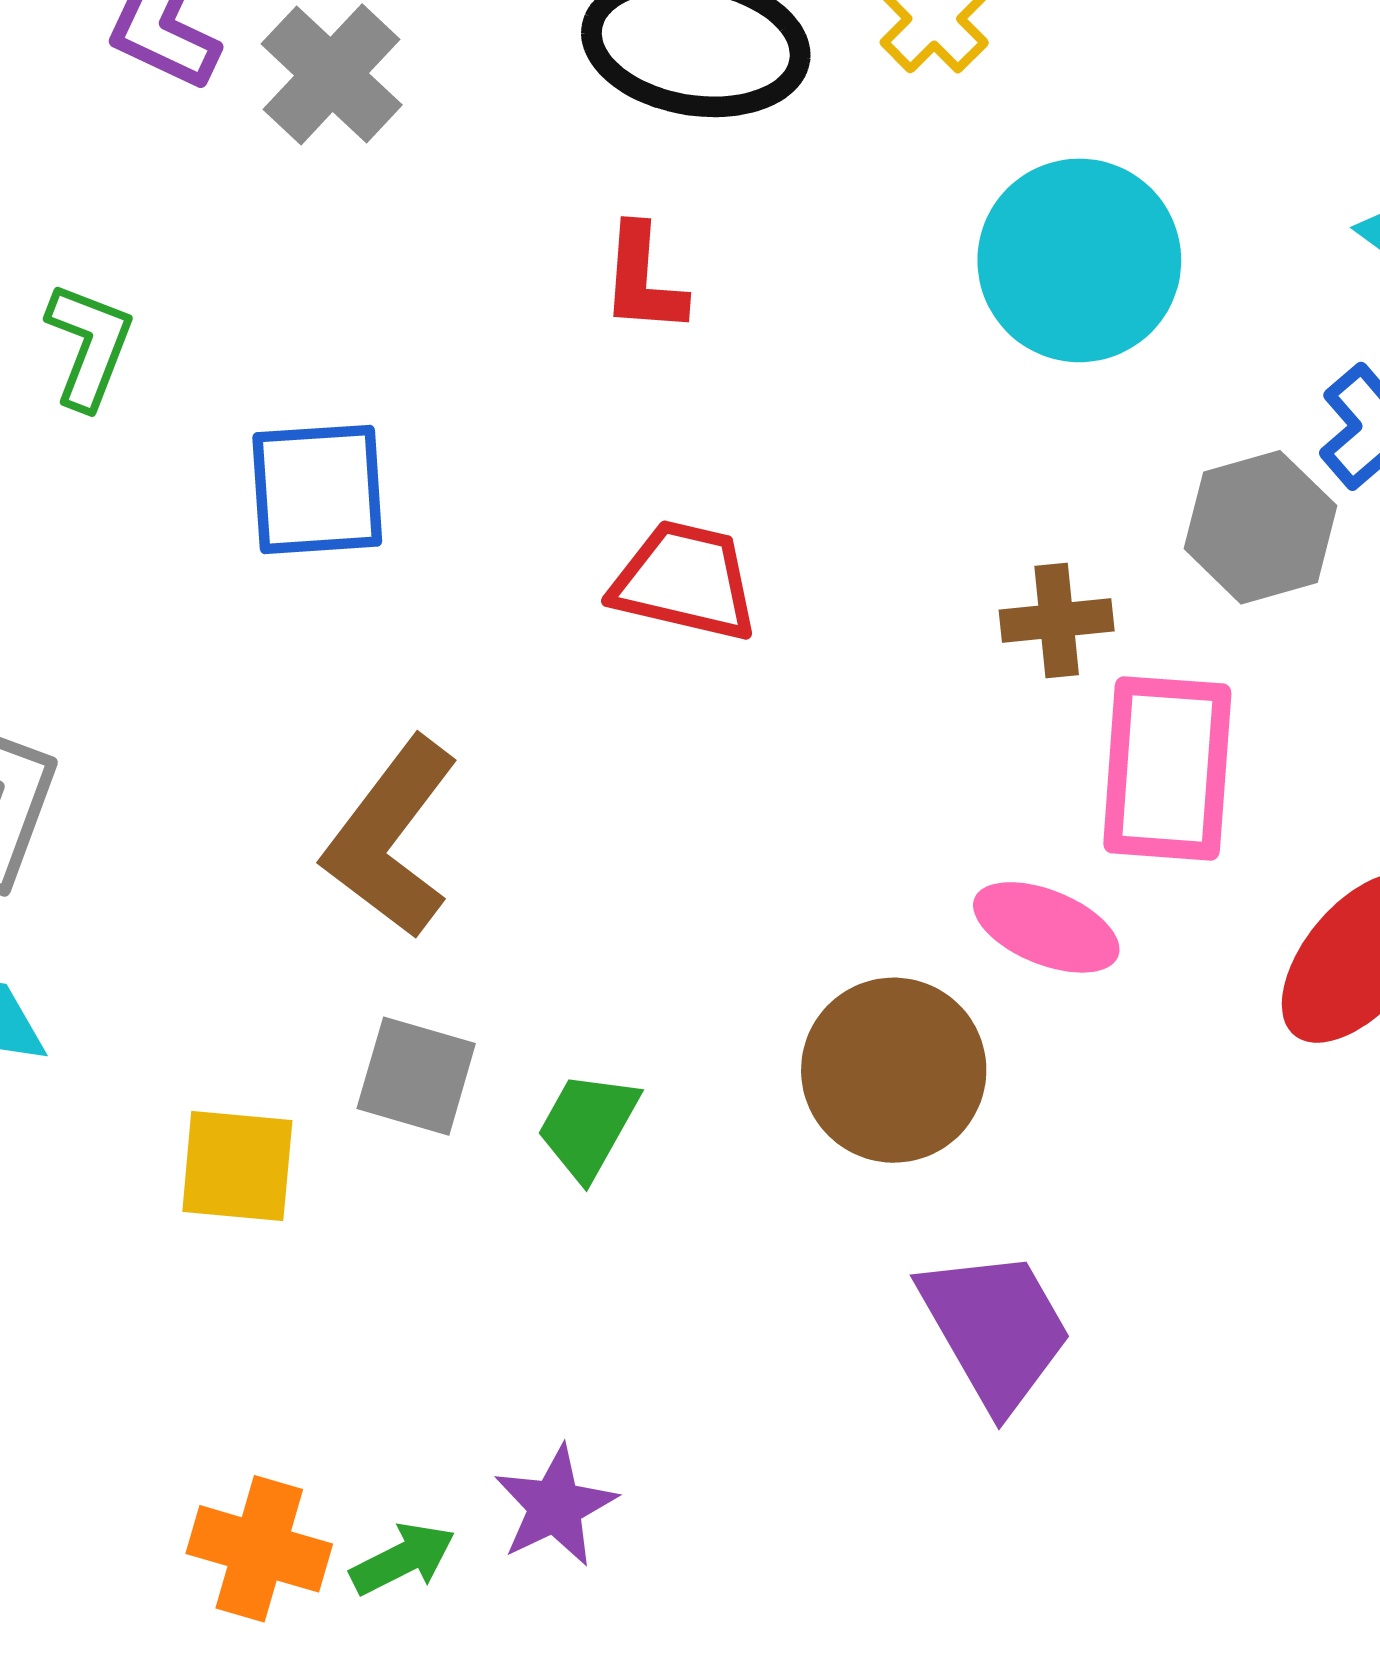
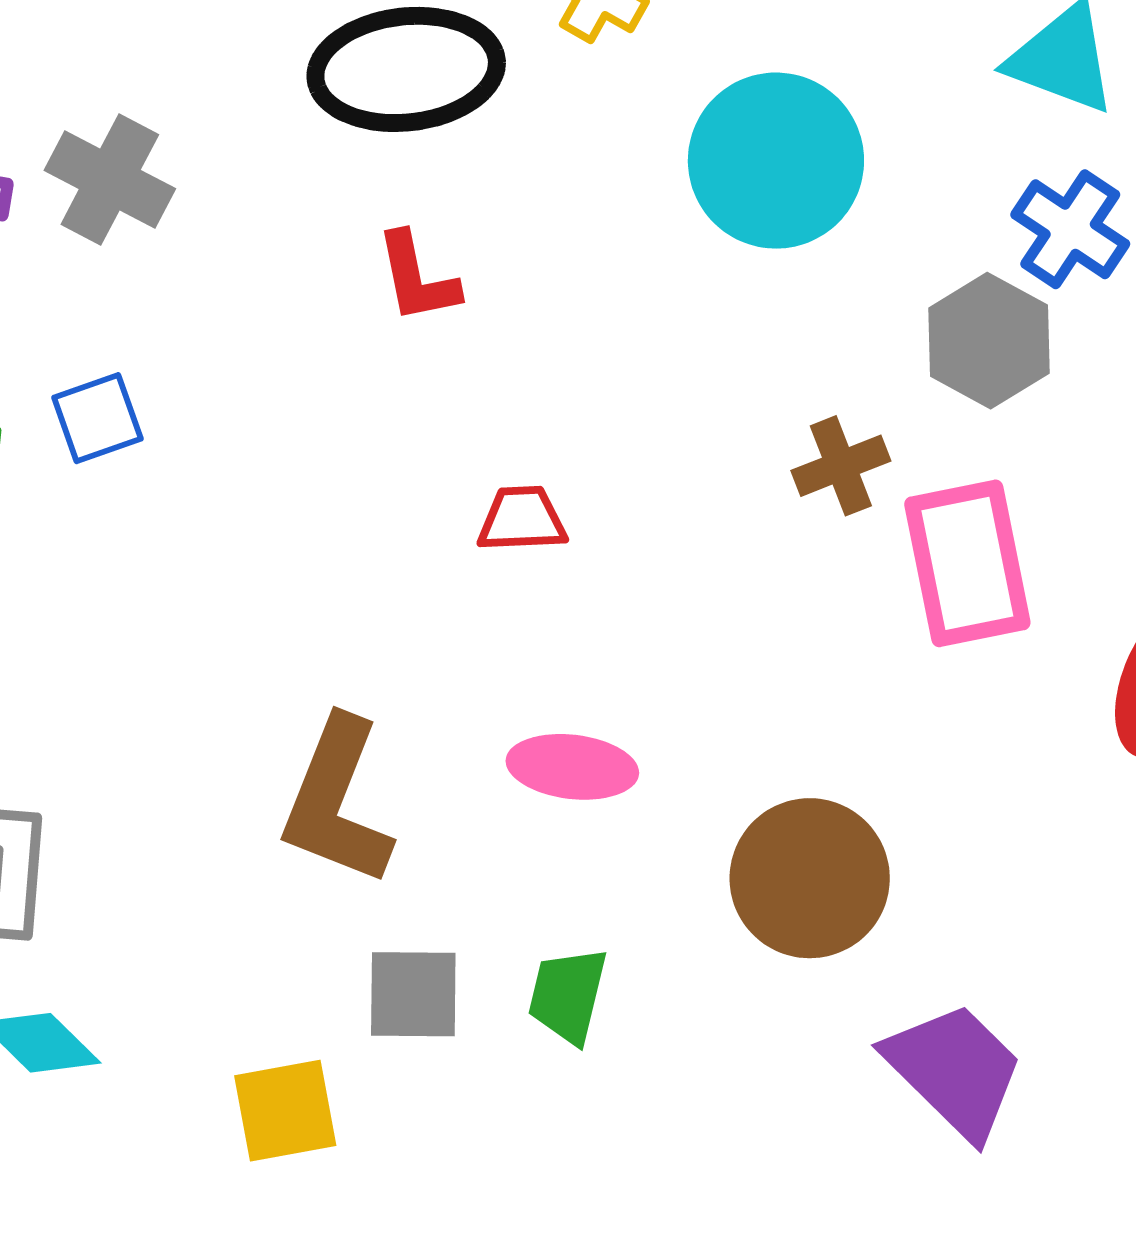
blue square: (317, 489) -> (97, 418), moved, size x0.7
red trapezoid: (685, 581) -> (522, 519), size x0.7
pink ellipse: (1046, 927) -> (572, 767), moved

